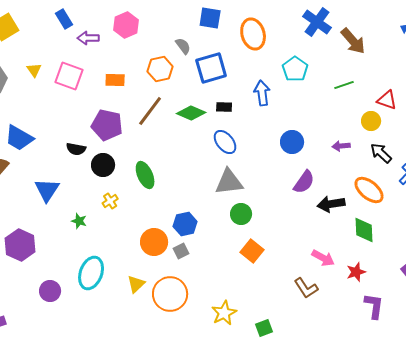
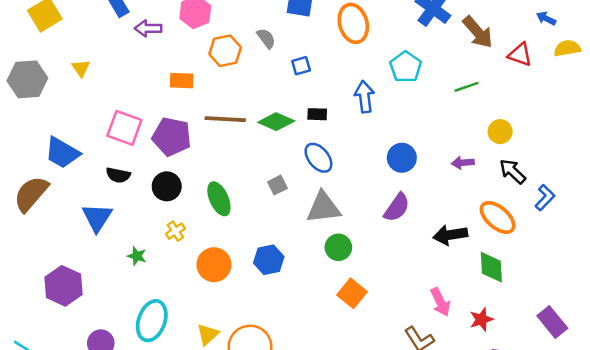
blue square: (211, 68) -> (301, 66), size x0.5
orange hexagon: (160, 69) -> (225, 51), moved
pink square: (69, 76) -> (124, 128), moved
red triangle: (387, 100) -> (520, 54), moved
brown line: (150, 111) -> (225, 119), turned 56
black semicircle: (76, 149) -> (118, 175), moved
purple semicircle: (304, 182) -> (397, 207), moved
orange circle: (154, 242) -> (214, 265), moved
gray square: (181, 251) -> (277, 185), moved
pink arrow: (323, 258) -> (440, 302), turned 35

